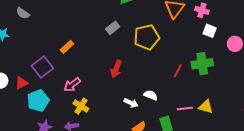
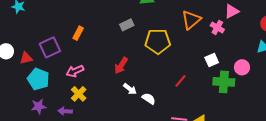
white square: (210, 31) -> (212, 60), moved, turned 32
orange rectangle: (67, 47) -> (78, 33), turned -32
green cross: (202, 64) -> (224, 82), moved
cyan pentagon: (38, 101) -> (38, 79), turned 30
white arrow: (131, 103) -> (130, 89), moved

